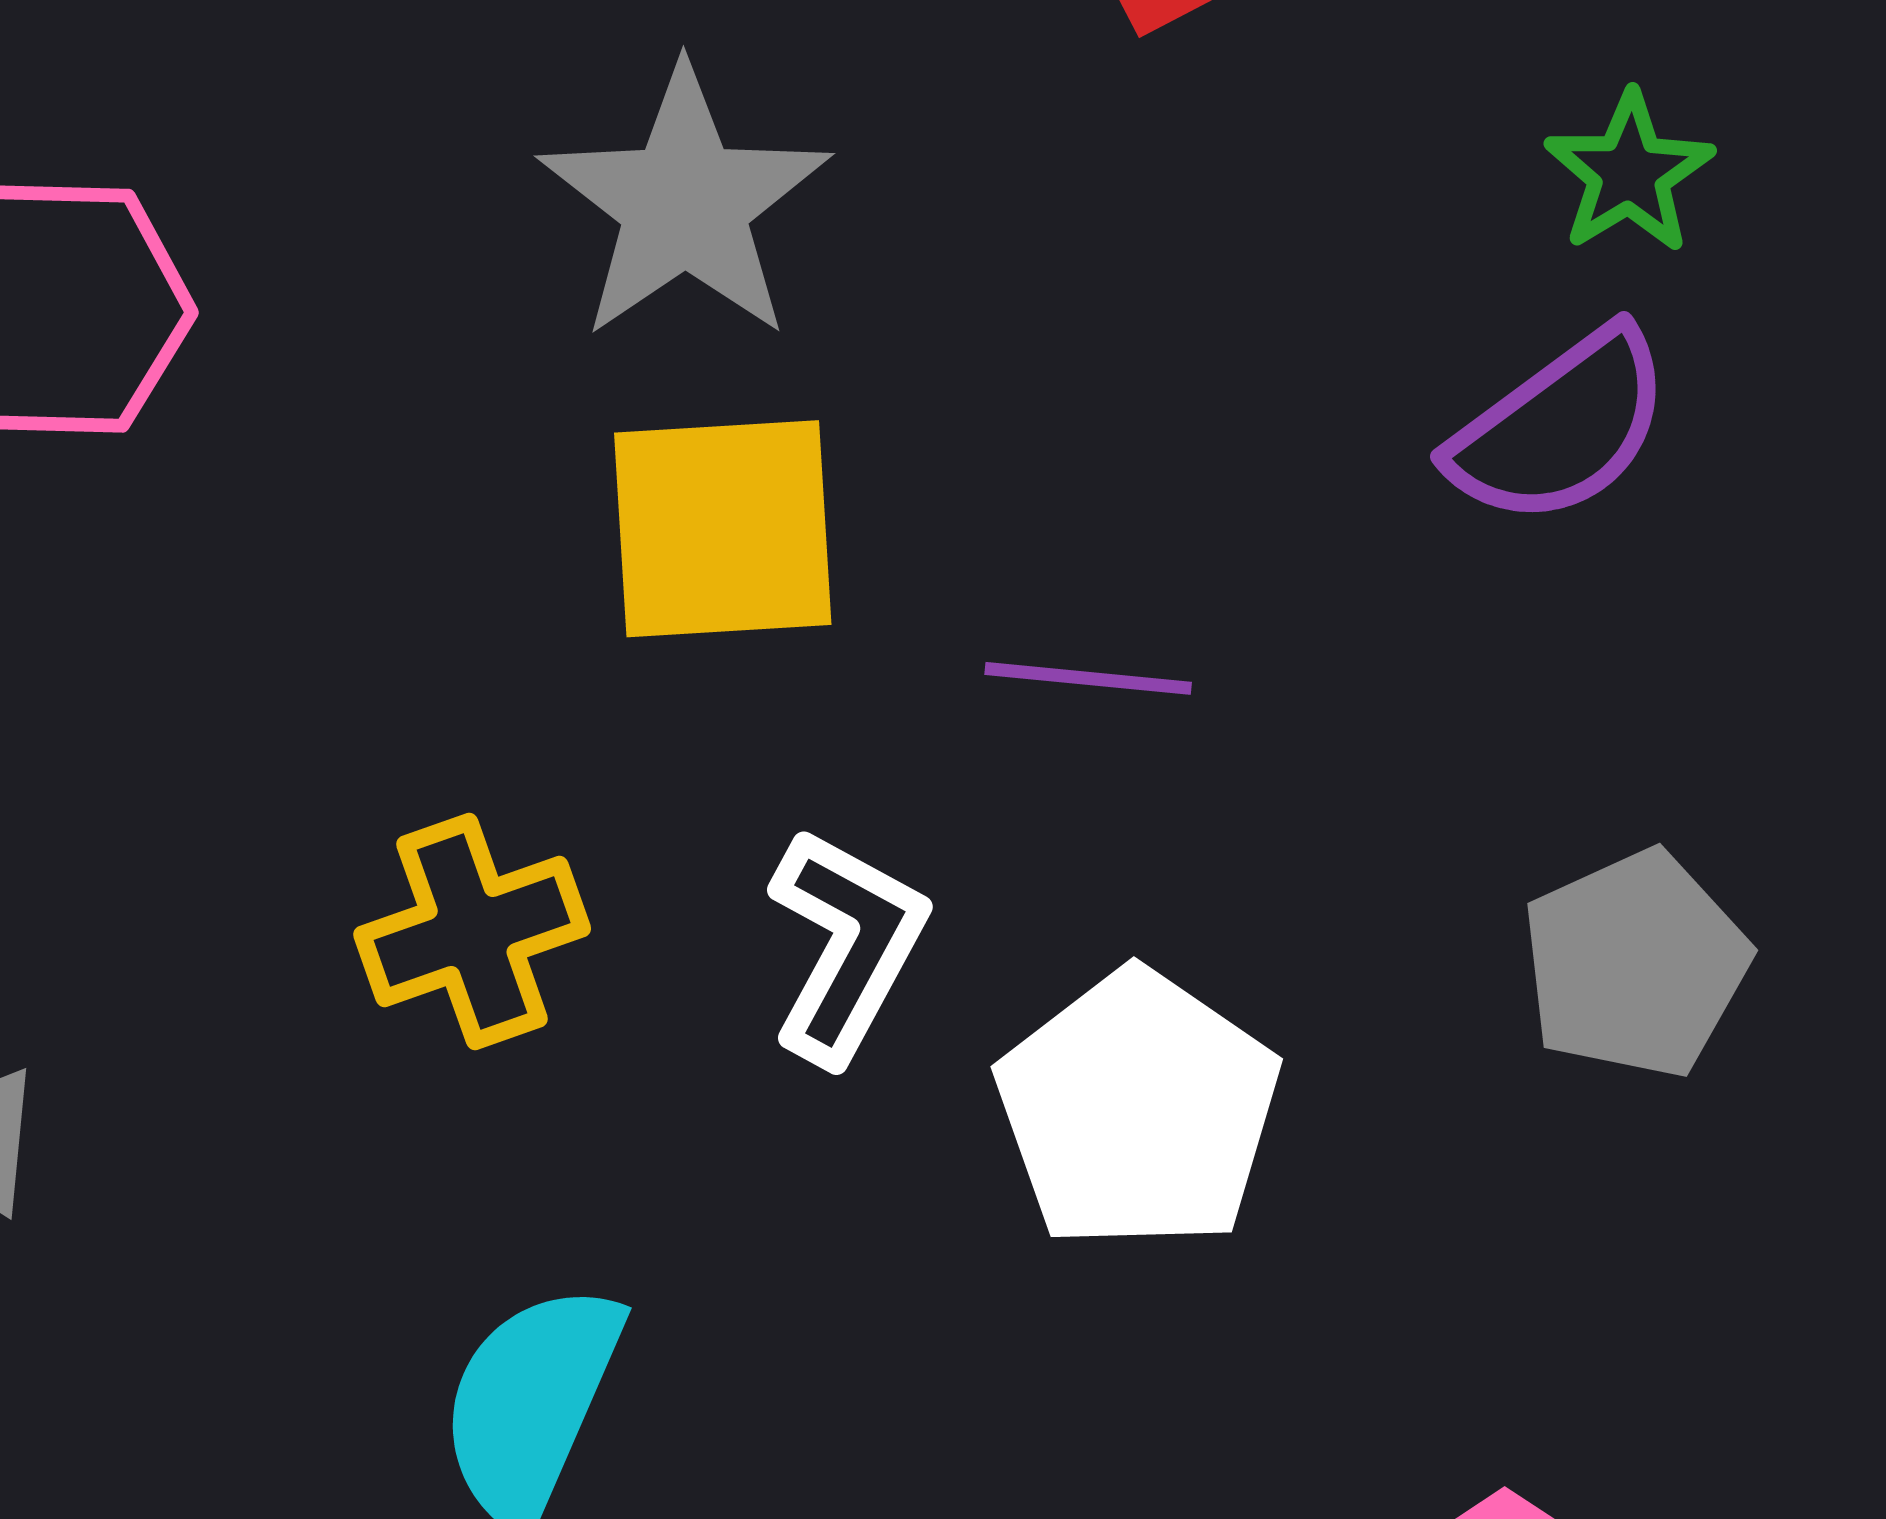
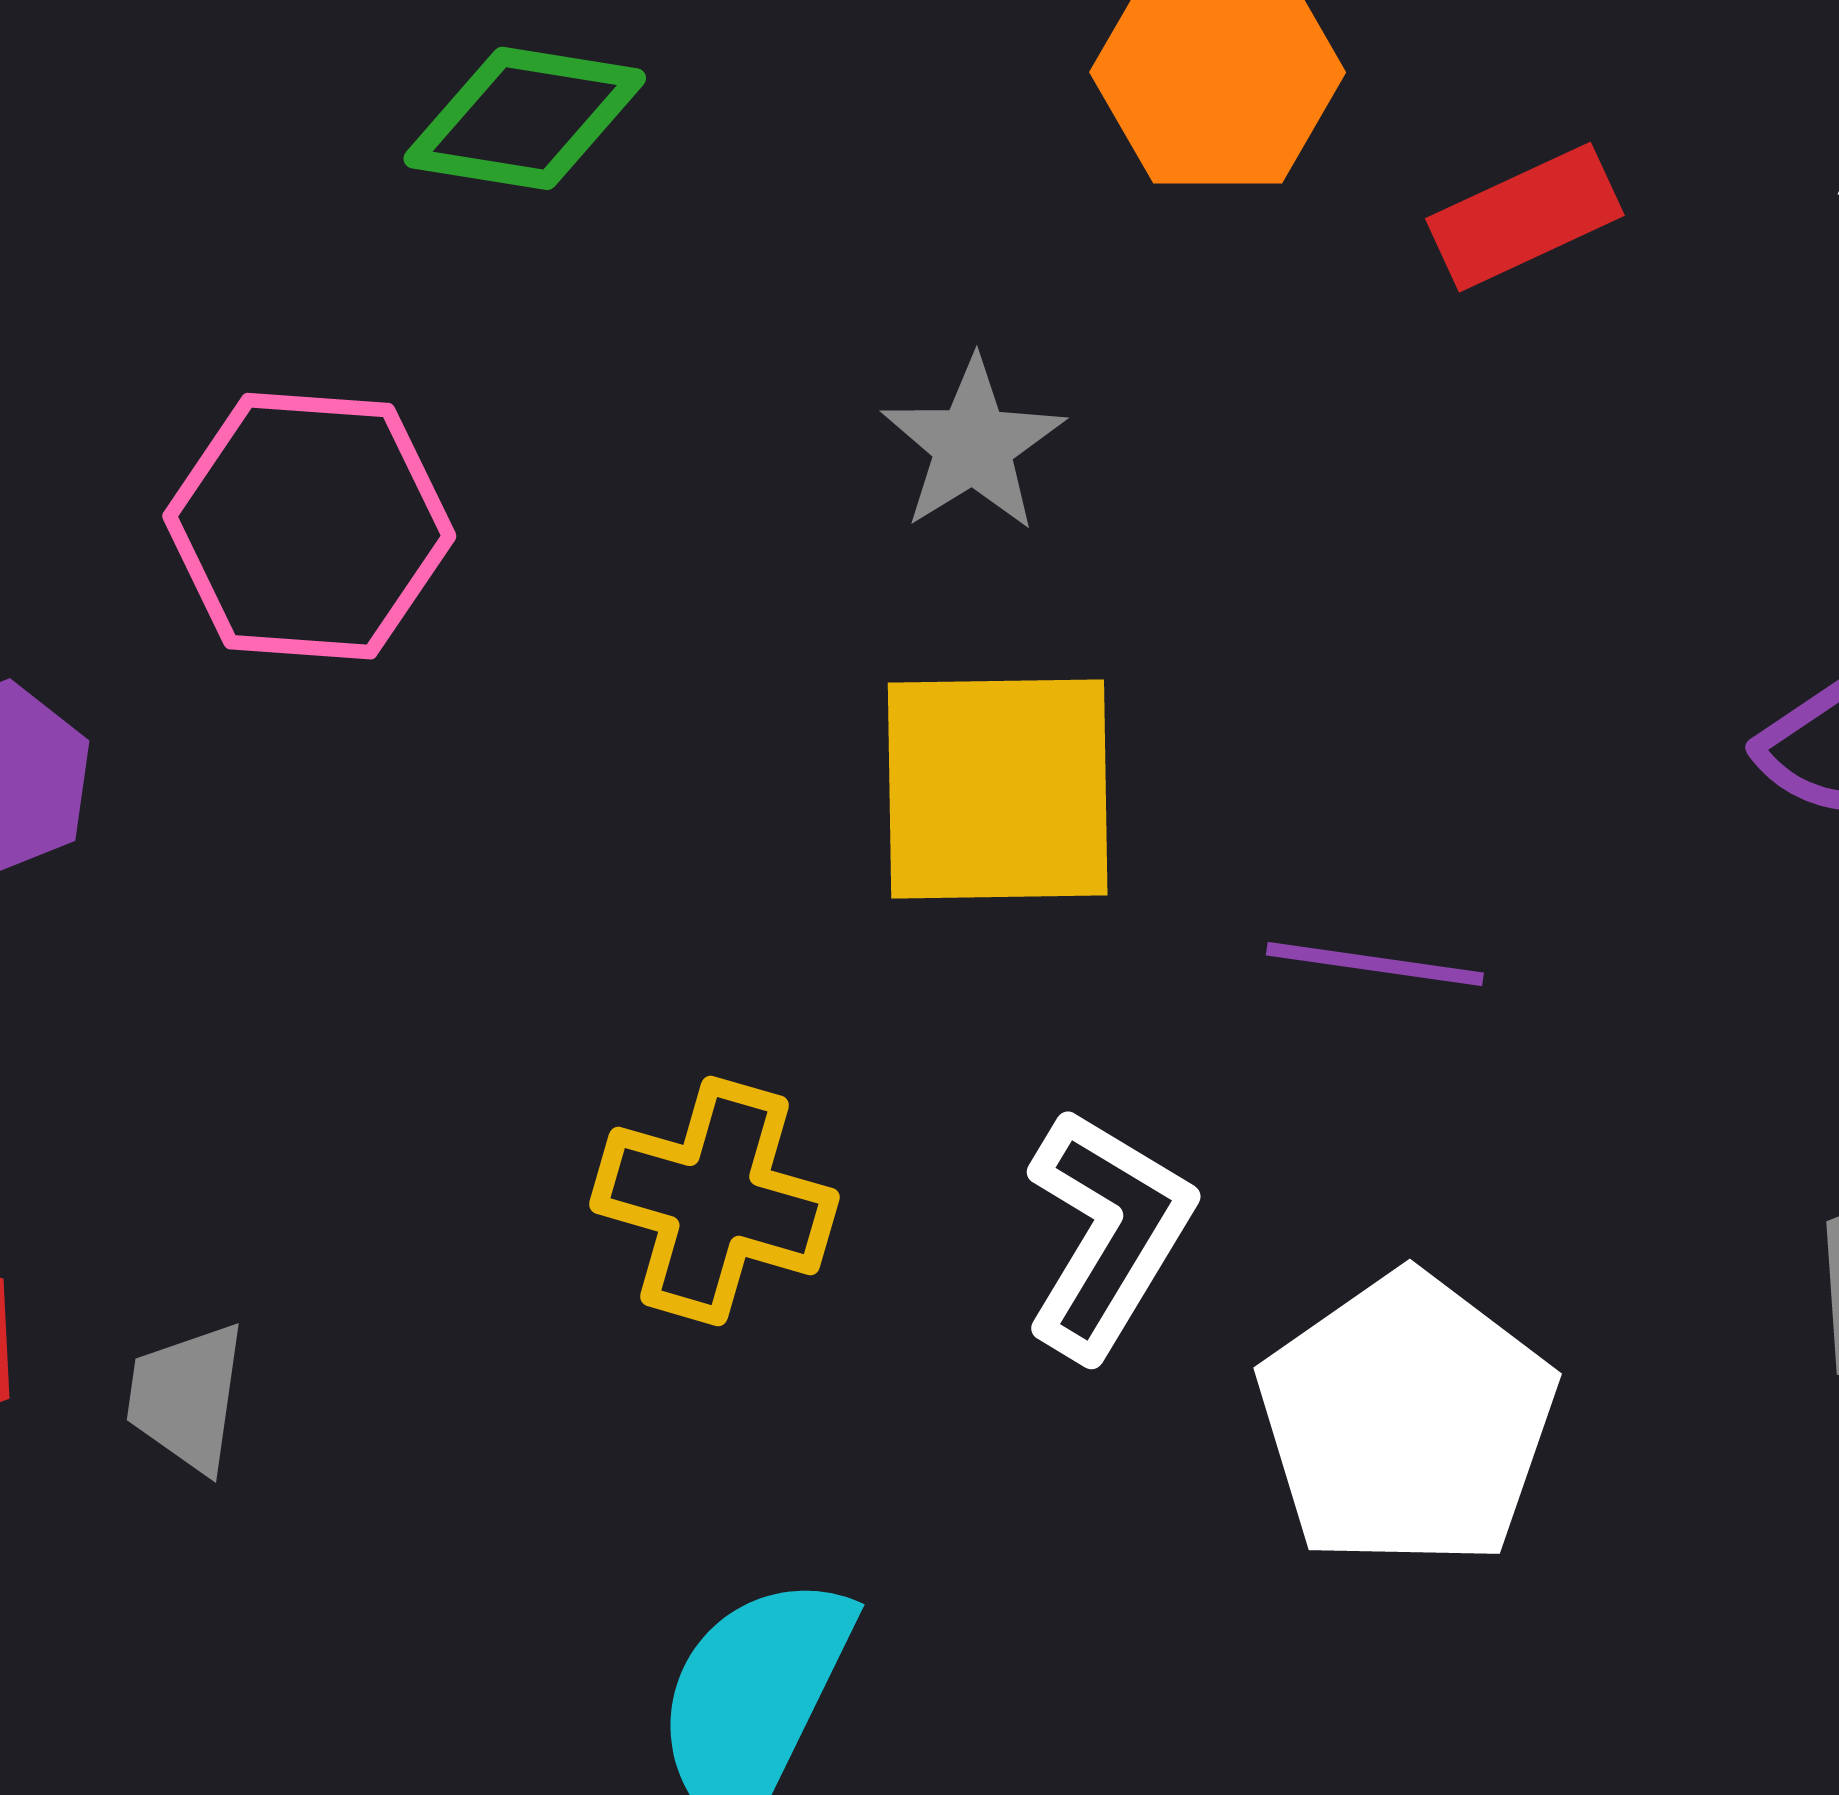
gray star: (685, 204) -> (973, 445), size x0.6
yellow cross: (472, 931) -> (714, 1201), turned 33

